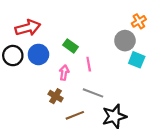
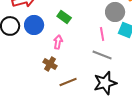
pink line: (89, 64) -> (102, 34), moved
gray line: (93, 93) -> (102, 55), moved

